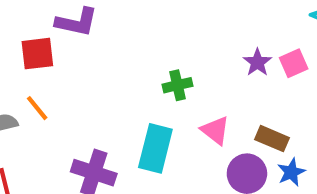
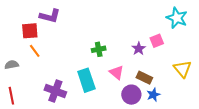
purple star: (257, 62) -> (139, 49), moved
orange line: (37, 108) -> (35, 51), moved
cyan rectangle: (155, 148) -> (86, 80), turned -35

